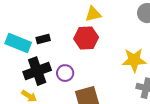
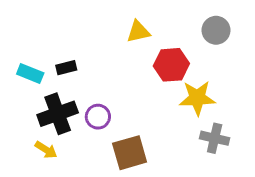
red hexagon: (86, 38) -> (171, 65), moved
cyan rectangle: (18, 43) -> (30, 73), size x0.7

